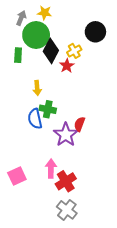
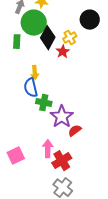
green cross: (48, 109) -> (44, 103), moved
blue semicircle: (35, 119) -> (31, 88), moved
red semicircle: (80, 124) -> (75, 131), moved, turned 32

